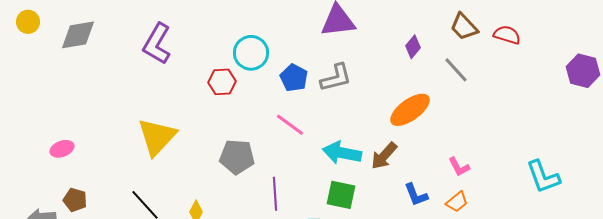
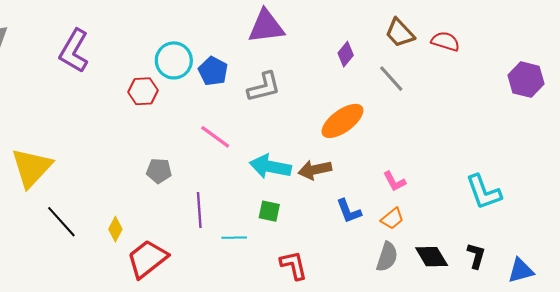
blue pentagon: (294, 78) -> (213, 71), moved
yellow triangle: (157, 137) -> (32, 168), moved
brown arrow: (384, 156) -> (315, 170), turned 36
gray pentagon: (237, 157) -> (159, 171), size x0.7
green square: (341, 195) -> (269, 211), size x0.7

